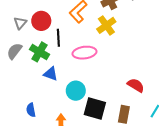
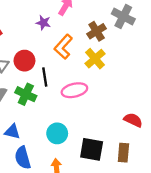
blue triangle: (51, 74) -> (12, 132), moved
cyan circle: (76, 91) -> (57, 133), moved
blue semicircle: (31, 110) -> (23, 158), size x1.5

